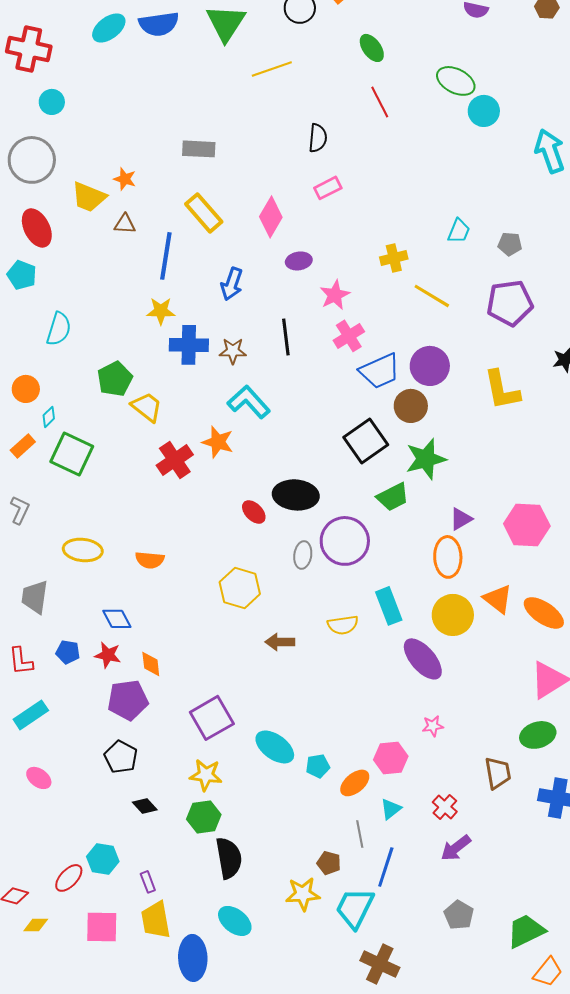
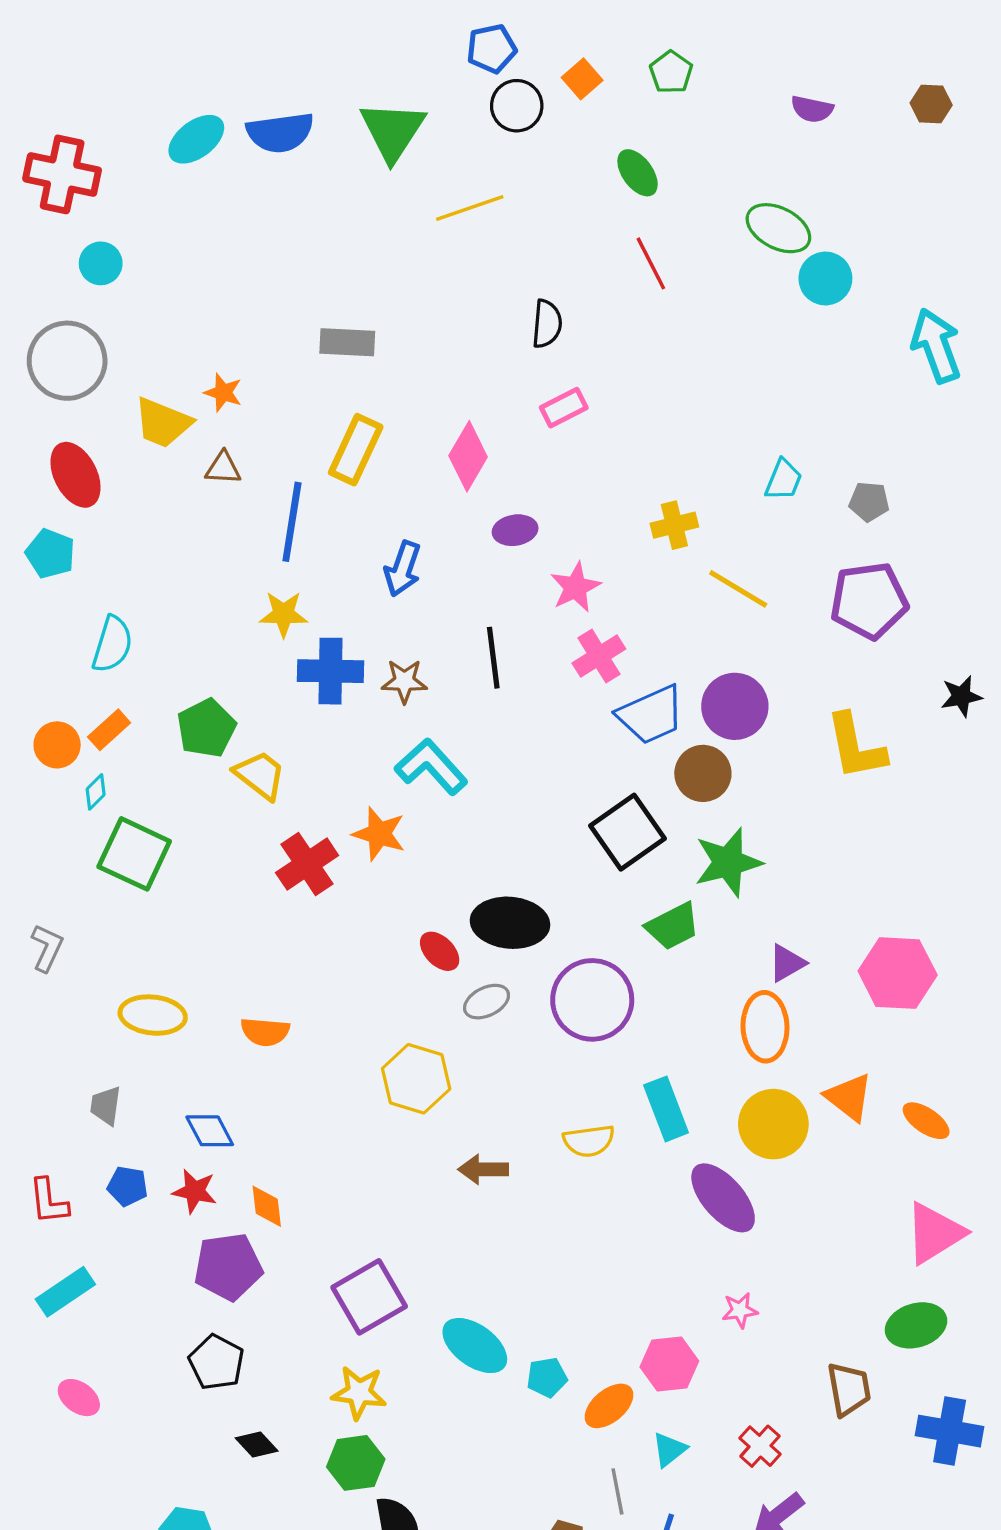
yellow rectangle: (204, 213) -> (356, 450), turned 66
orange rectangle: (23, 446) -> (109, 730), moved
gray ellipse: (303, 555) -> (487, 1002), moved, turned 56
gray trapezoid: (35, 597) -> (106, 1106), moved, size x0.7
orange ellipse: (544, 613) -> (926, 1121), size x0.7

